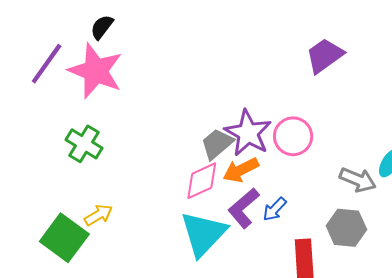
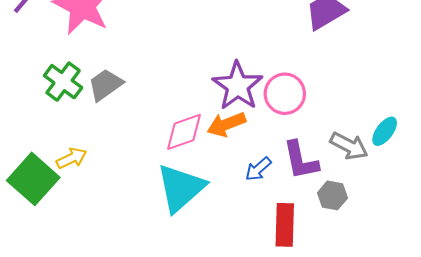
gray trapezoid: (217, 144) -> (105, 85), moved
purple L-shape: (244, 208) -> (301, 160), moved, turned -66
gray hexagon: (346, 228) -> (332, 195), size x0.7

